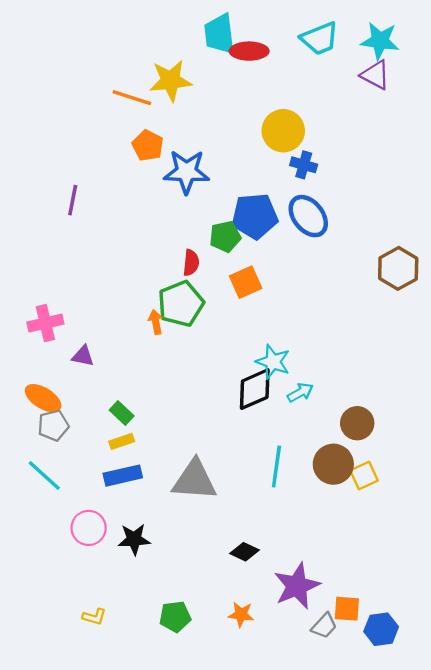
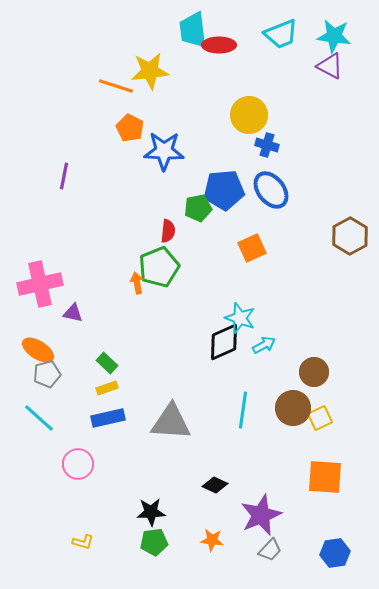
orange square: (246, 282) -> (252, 248), moved
pink cross: (45, 323) -> (40, 284), size x1.4
black star: (134, 539) -> (151, 512), moved
orange square: (347, 609) -> (325, 477), moved, size x1.5
gray trapezoid: (324, 626) -> (270, 550), moved

